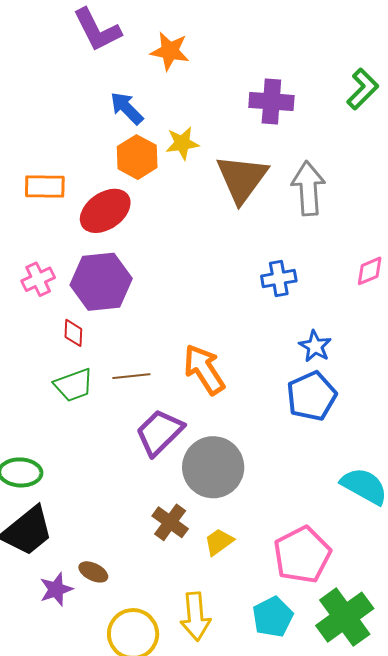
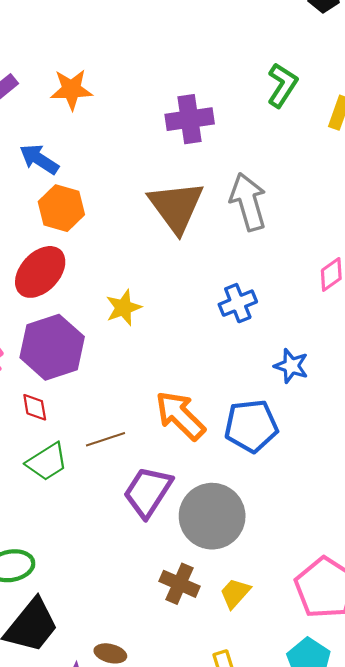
yellow star: (182, 143) -> (123, 308), moved
blue pentagon: (311, 396) -> (251, 426), moved, turned 30

